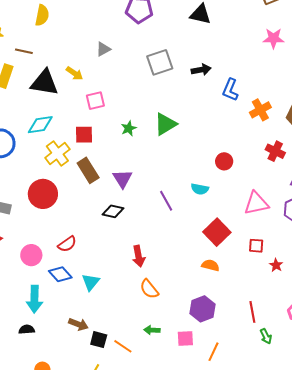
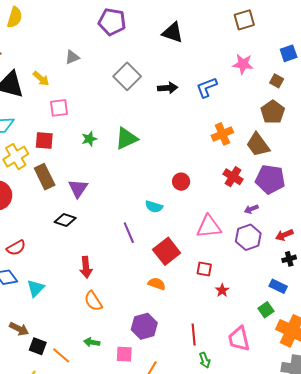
gray square: (160, 62) -> (127, 76), turned -32
blue L-shape: (230, 90) -> (207, 87), moved, turned 40
purple line: (166, 201) -> (129, 233), moved

